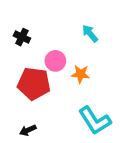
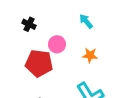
orange star: (80, 74) -> (90, 55), moved

